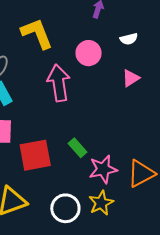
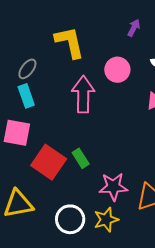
green rectangle: (78, 148) -> (81, 158), moved
red square: (35, 155) -> (49, 162), turned 36

